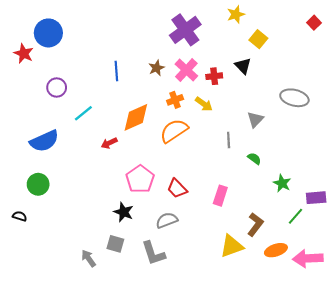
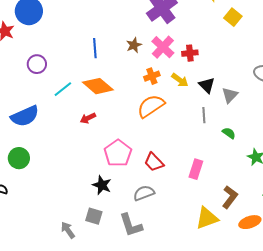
black triangle: (243, 66) -> (207, 85), moved
orange diamond: (136, 117) -> (98, 86), moved, turned 64

